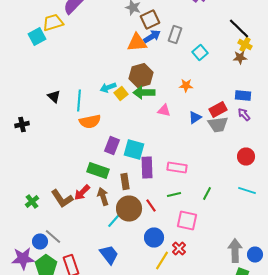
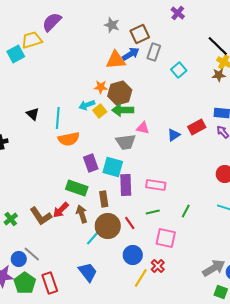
brown square: (150, 20) -> (140, 34), moved
orange star: (186, 86) -> (101, 87), moved
gray trapezoid: (218, 124) -> (126, 142), moved
purple rectangle: (112, 146) -> (91, 163), turned -42
gray arrow: (235, 250) -> (214, 268), turned 60

